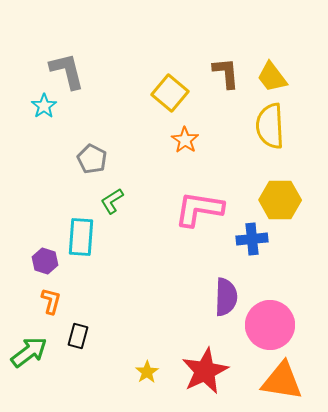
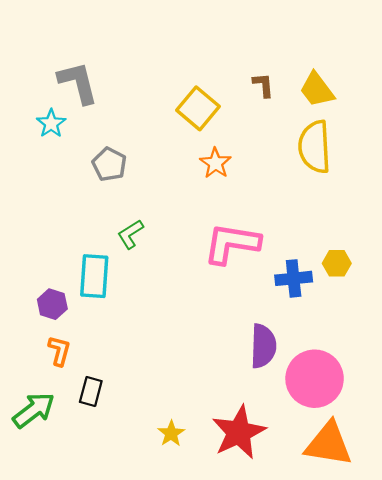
brown L-shape: (226, 73) -> (263, 85), size x0.7
gray pentagon: (92, 159) -> (109, 164), moved
yellow hexagon: (280, 200) -> (337, 263), moved, size x0.6

